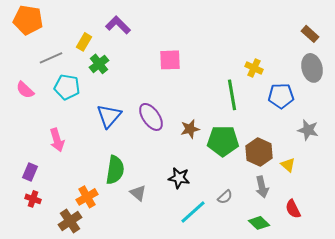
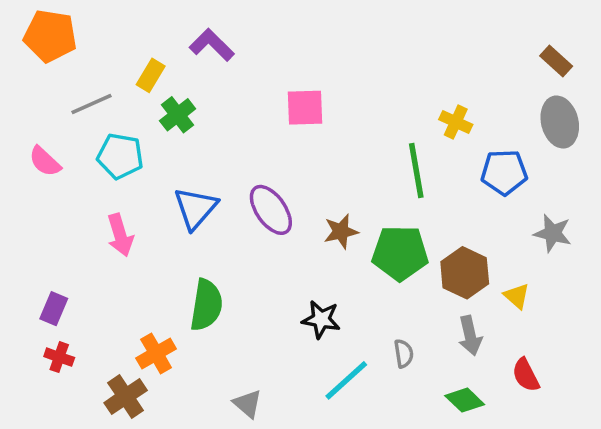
pink arrow: (57, 140) -> (120, 235), moved
gray triangle: (138, 193) -> (248, 404), moved
gray semicircle: (225, 197) -> (404, 353), turned -56

